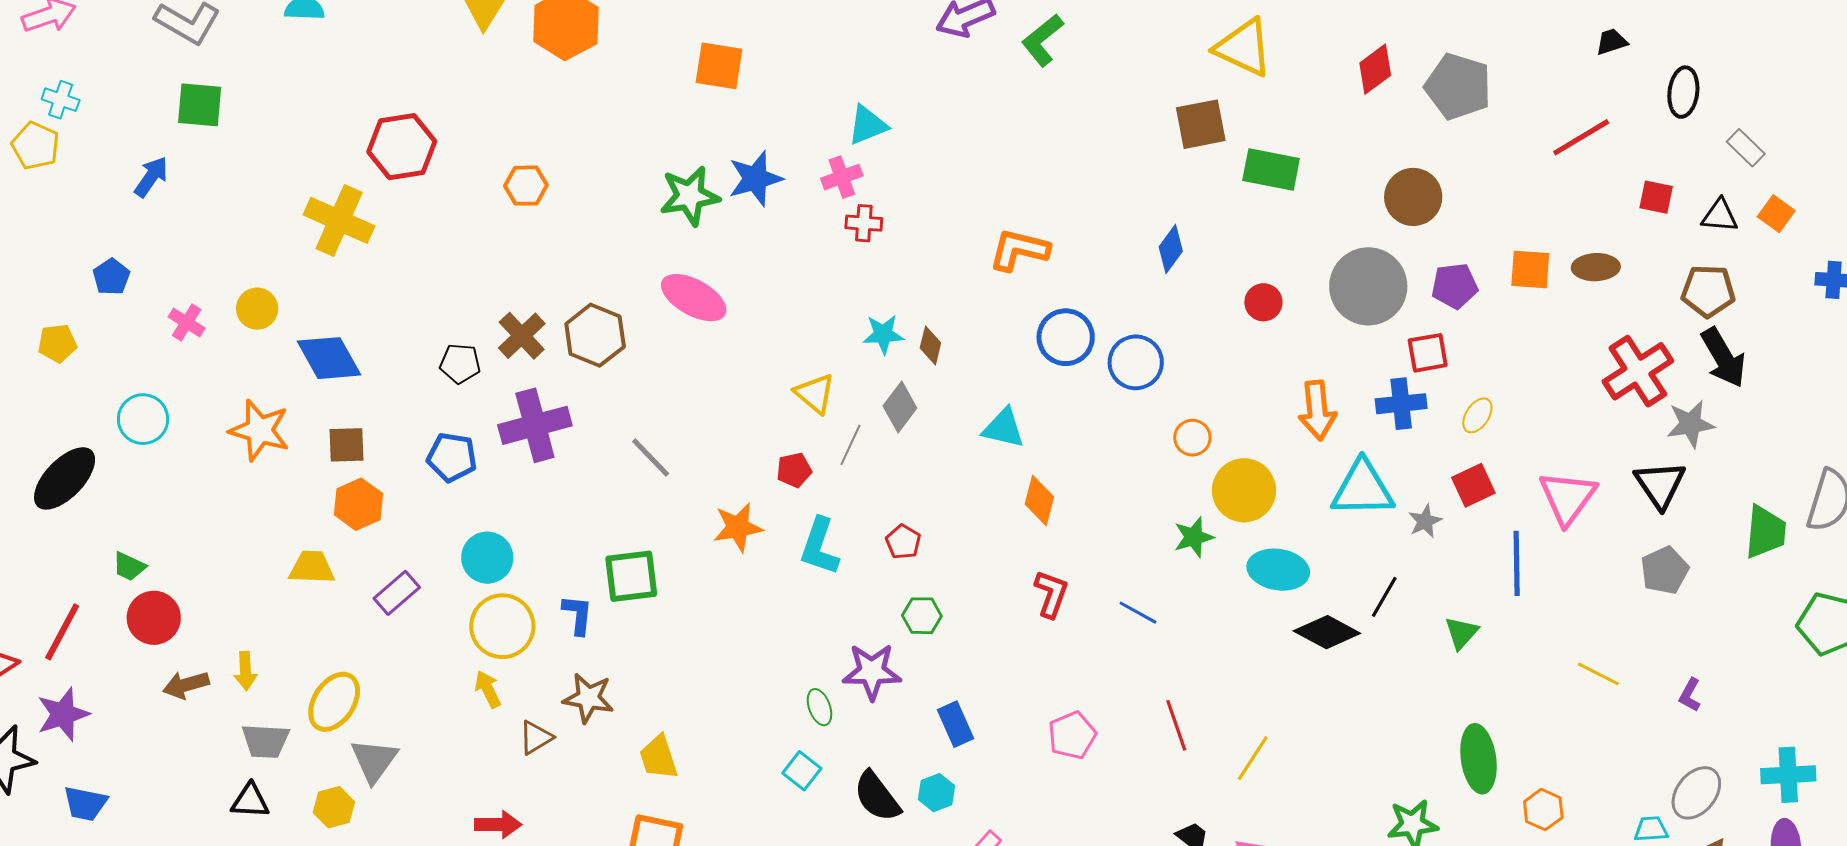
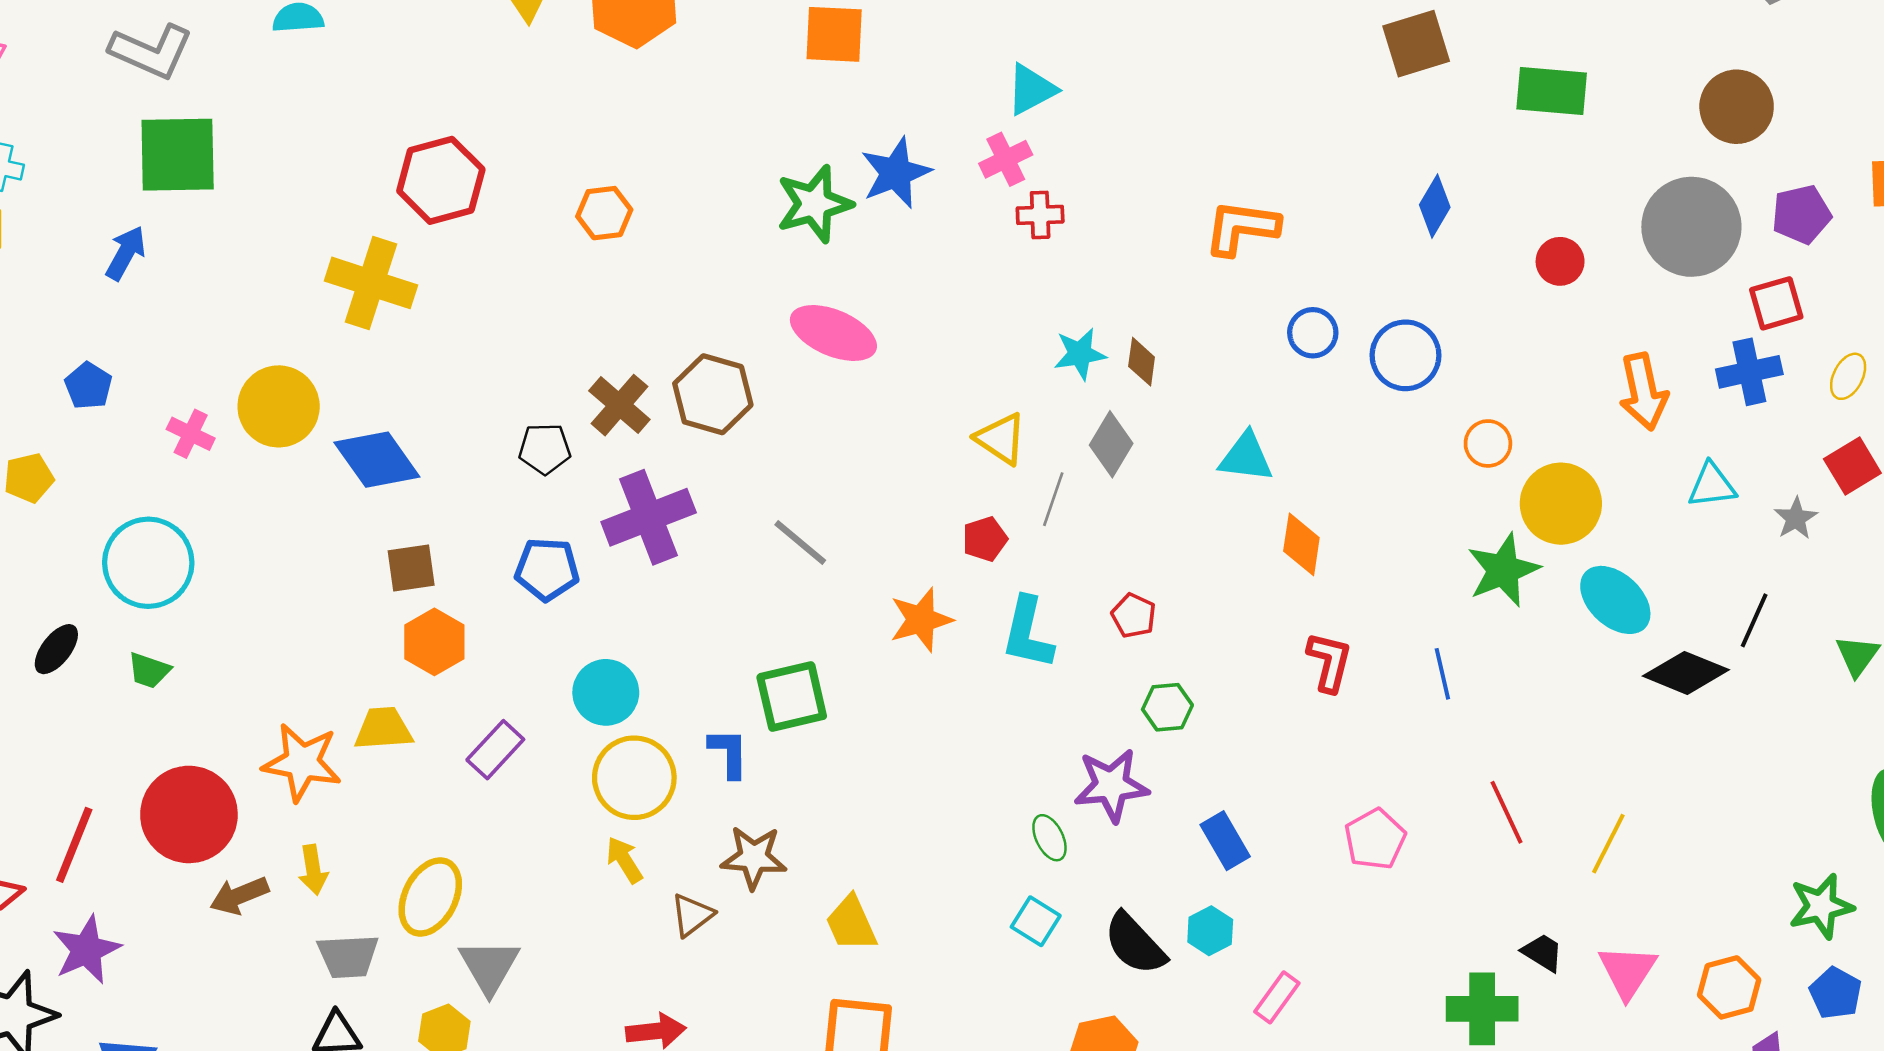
green square: (200, 105) -> (178, 155), size x1.4
brown square: (1201, 124) -> (1416, 44), moved
yellow circle: (257, 309) -> (279, 406), size x1.5
blue circle: (1066, 337) -> (1313, 333), size x0.7
cyan circle: (143, 419) -> (148, 563), size x1.4
orange star: (259, 430) -> (302, 762), moved
black ellipse: (65, 478) -> (56, 649), size x0.6
cyan triangle: (1363, 489) -> (1712, 485), size x0.6
green star: (1194, 537) -> (1503, 570), size x1.4
green trapezoid: (129, 566) -> (149, 670), moved
cyan ellipse: (1278, 570) -> (1615, 600), turned 40
blue line: (1138, 613) -> (1442, 674), turned 54
red circle: (154, 618) -> (189, 814), size x1.4

